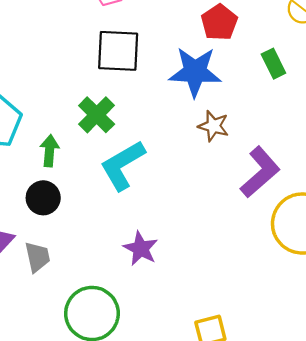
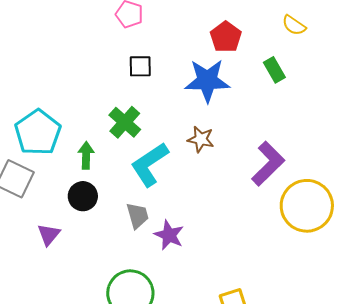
black square: (118, 51) -> (140, 66), size x0.6
brown star: (213, 126) -> (201, 139), moved
gray trapezoid: (38, 257) -> (138, 216), moved

